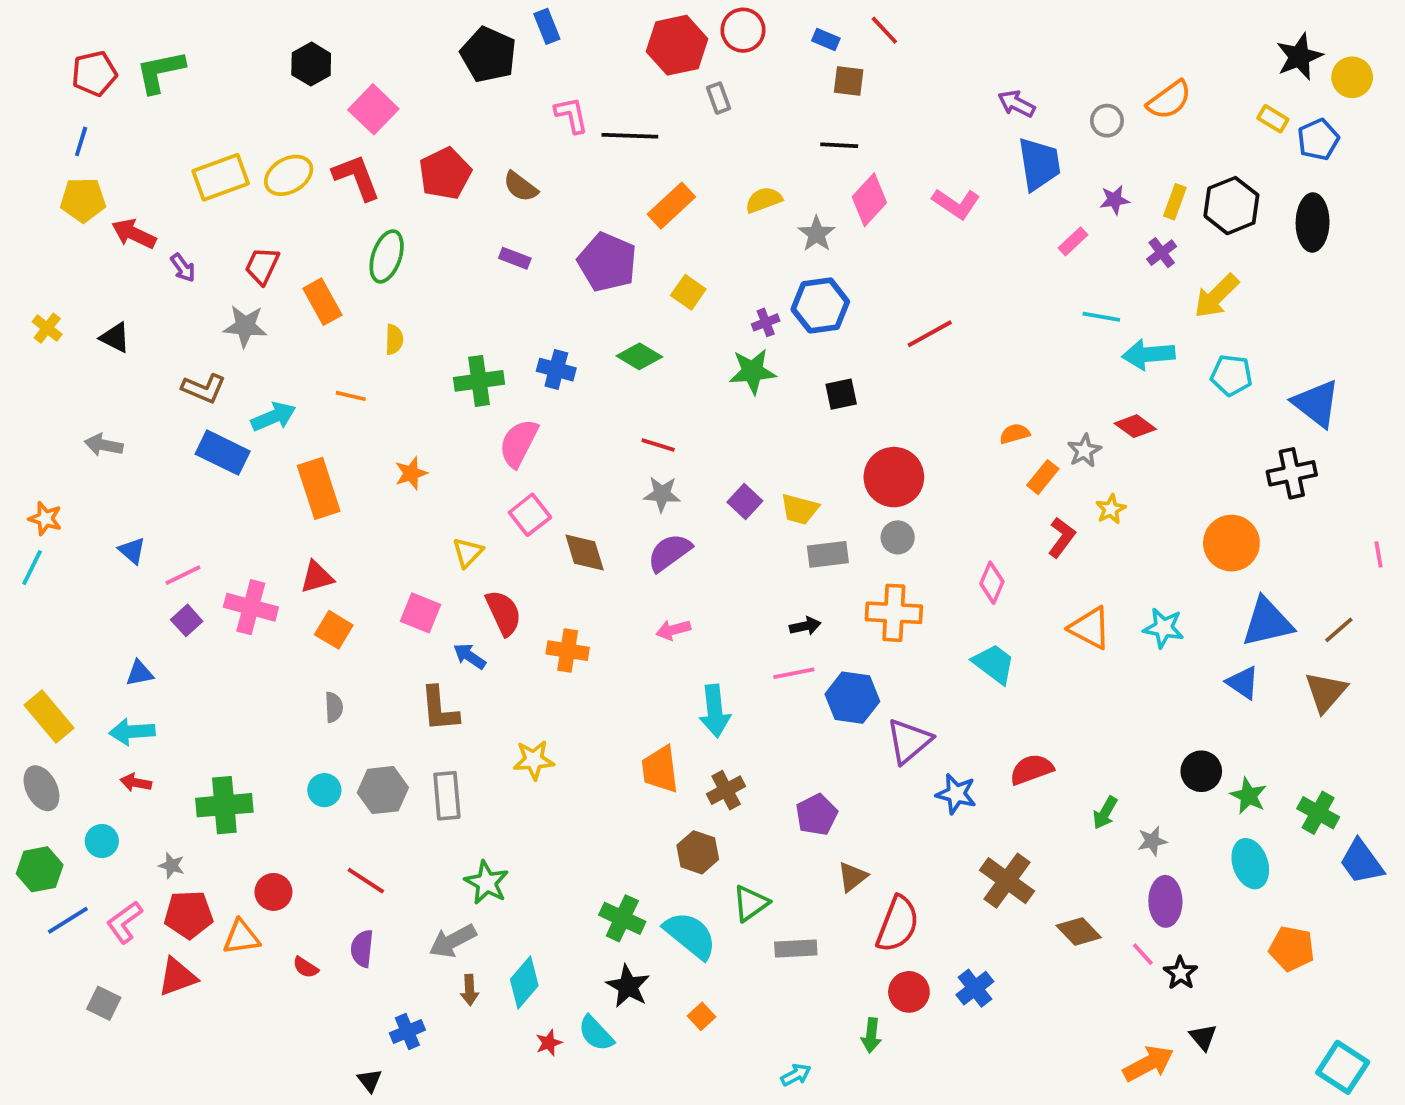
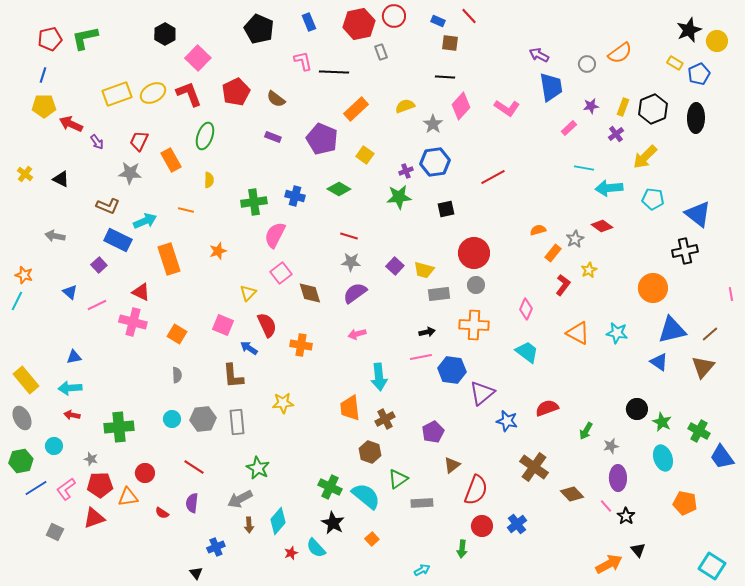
blue rectangle: (547, 26) -> (309, 22), moved
red triangle: (317, 577) -> (141, 292), moved, turned 42
purple square: (187, 620) -> (99, 265), moved

